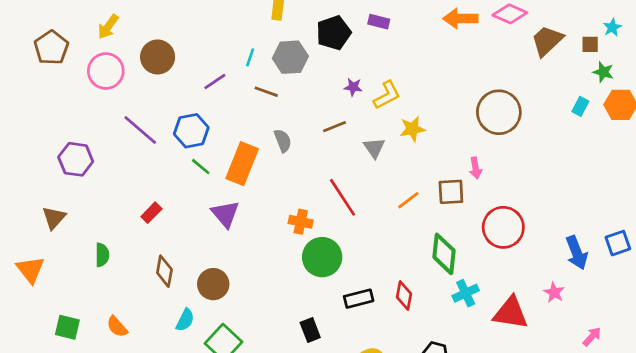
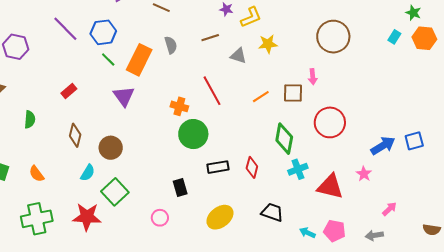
gray triangle: (374, 148) -> (238, 56), turned -42
blue arrow: (577, 253) -> (383, 146), turned -105

